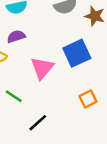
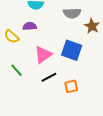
blue square: (77, 53) -> (72, 50), turned 30
black line: (38, 123) -> (49, 77), moved

